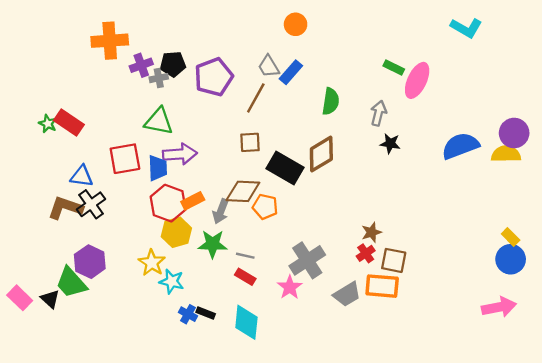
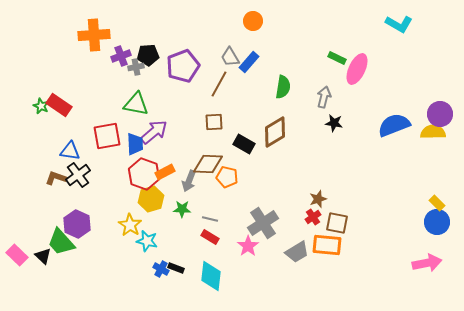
purple arrow: (180, 154) -> (154, 132), turned -36
black rectangle: (285, 168) -> (244, 144), size x0.7
brown L-shape: (65, 208) -> (56, 178), size x0.7
green star: (213, 244) -> (182, 209), size x0.7

